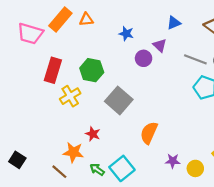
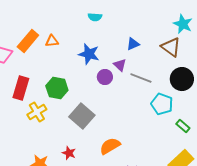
blue star: (126, 34) -> (89, 54), size x1.5
gray line: (195, 59) -> (141, 78), moved
orange semicircle: (149, 133) -> (110, 146), turned 35
red star: (93, 134) -> (69, 153), moved

